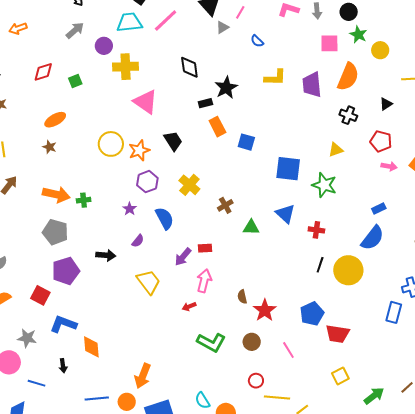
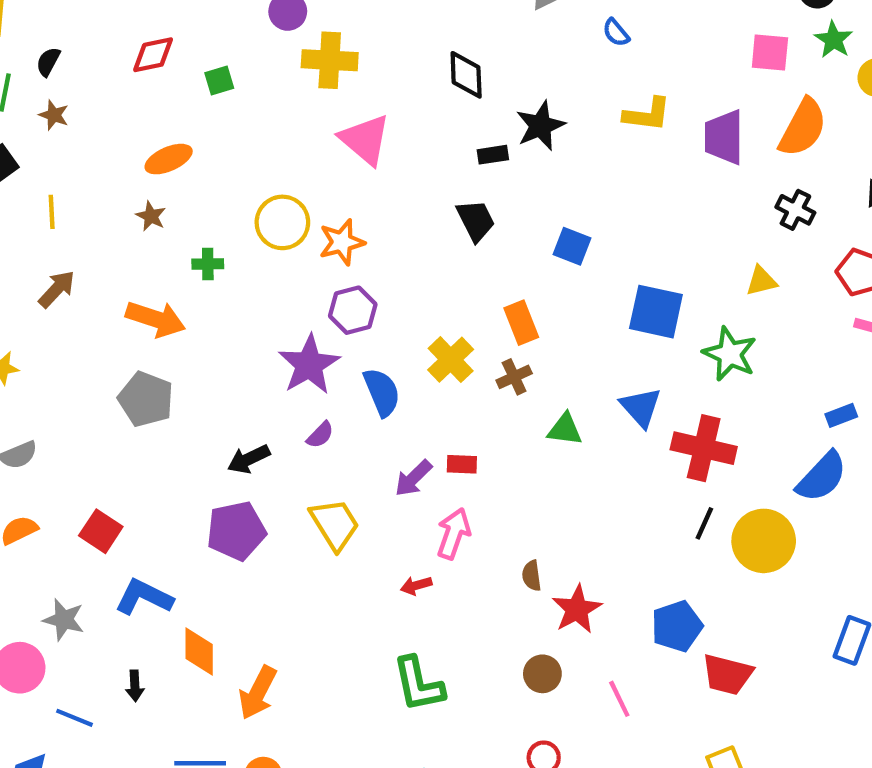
orange rectangle: (217, 127) -> (521, 323), moved
black trapezoid: (173, 141) -> (476, 220), moved
yellow cross: (189, 185) -> (451, 360), moved
green cross: (84, 200) -> (208, 264), moved
purple star: (130, 209) -> (309, 365), size x2.0
red cross: (316, 230) -> (704, 448), size x1.8
black arrow: (106, 255) -> (249, 459), turned 144
purple pentagon: (66, 271) -> (236, 531), moved
green L-shape: (211, 342) -> (418, 684), moved, turned 44
orange arrow: (143, 376) -> (258, 693), moved

